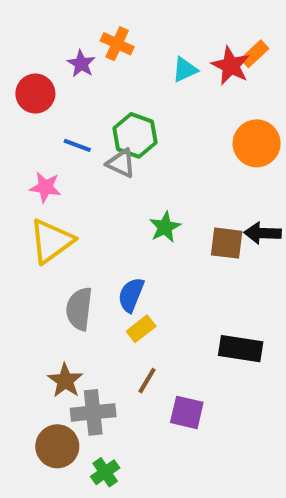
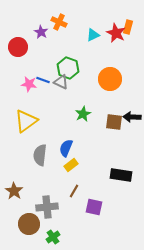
orange rectangle: (255, 54) -> (128, 27), turned -32
orange circle: (257, 143) -> (110, 79), moved
blue line: (77, 145) -> (43, 80), moved
pink star: (45, 187) -> (29, 84), moved
brown star: (65, 381) -> (14, 191), moved

